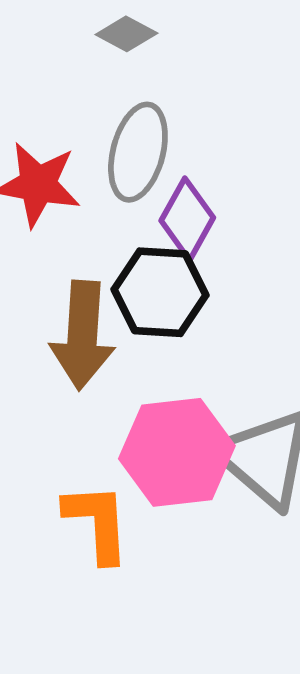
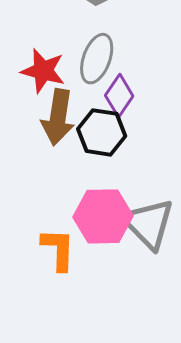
brown arrow: (82, 335) -> (58, 117), moved

